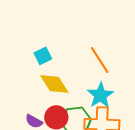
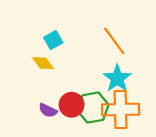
yellow diamond: (54, 84) -> (43, 63), moved, size x0.7

